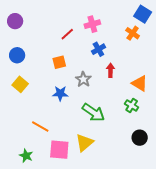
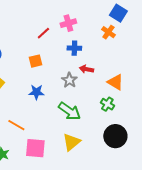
blue cross: (98, 49) -> (74, 48), turned 32
red arrow: (110, 70) -> (86, 69), turned -80
gray star: (83, 79) -> (69, 80), moved
black circle: (140, 138) -> (115, 136), size x1.5
yellow triangle: (84, 143) -> (71, 142), moved

